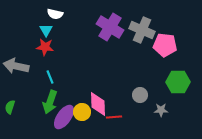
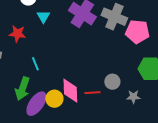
cyan triangle: (46, 30) -> (43, 17), moved
cyan line: (50, 77) -> (35, 64), moved
red line: (114, 117) -> (92, 93), moved

